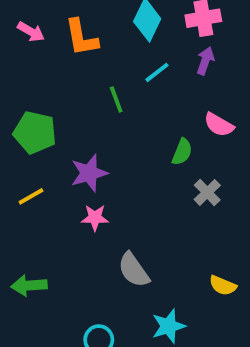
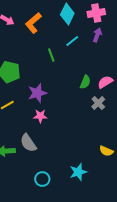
orange L-shape: (81, 38) -> (33, 23), turned 60
pink semicircle: (219, 125) -> (105, 82), moved, turned 119
gray semicircle: (134, 270) -> (28, 143), moved

